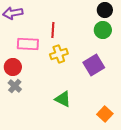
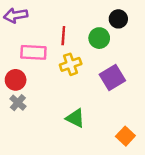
black circle: (105, 10) -> (118, 19), moved
green circle: (103, 30) -> (99, 38), moved

